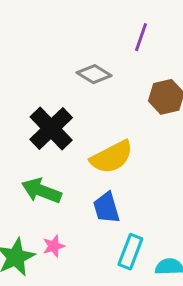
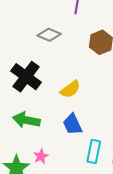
yellow semicircle: (112, 157) -> (70, 89), size x0.7

